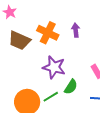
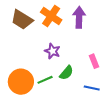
purple arrow: (76, 30) -> (79, 17), size x1.5
purple star: (54, 67) -> (52, 51), size x0.7

